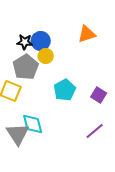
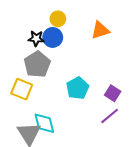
yellow circle: (46, 56) -> (58, 19), moved
purple line: (95, 131) -> (110, 116), moved

